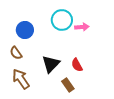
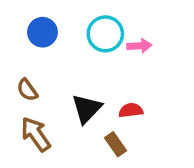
blue circle: (25, 30) -> (42, 32), moved
red semicircle: (77, 65) -> (131, 110), turned 112

